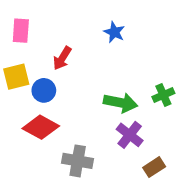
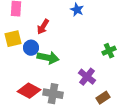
green arrow: (120, 103) -> (48, 58), moved
red diamond: (41, 127) -> (29, 91), moved

